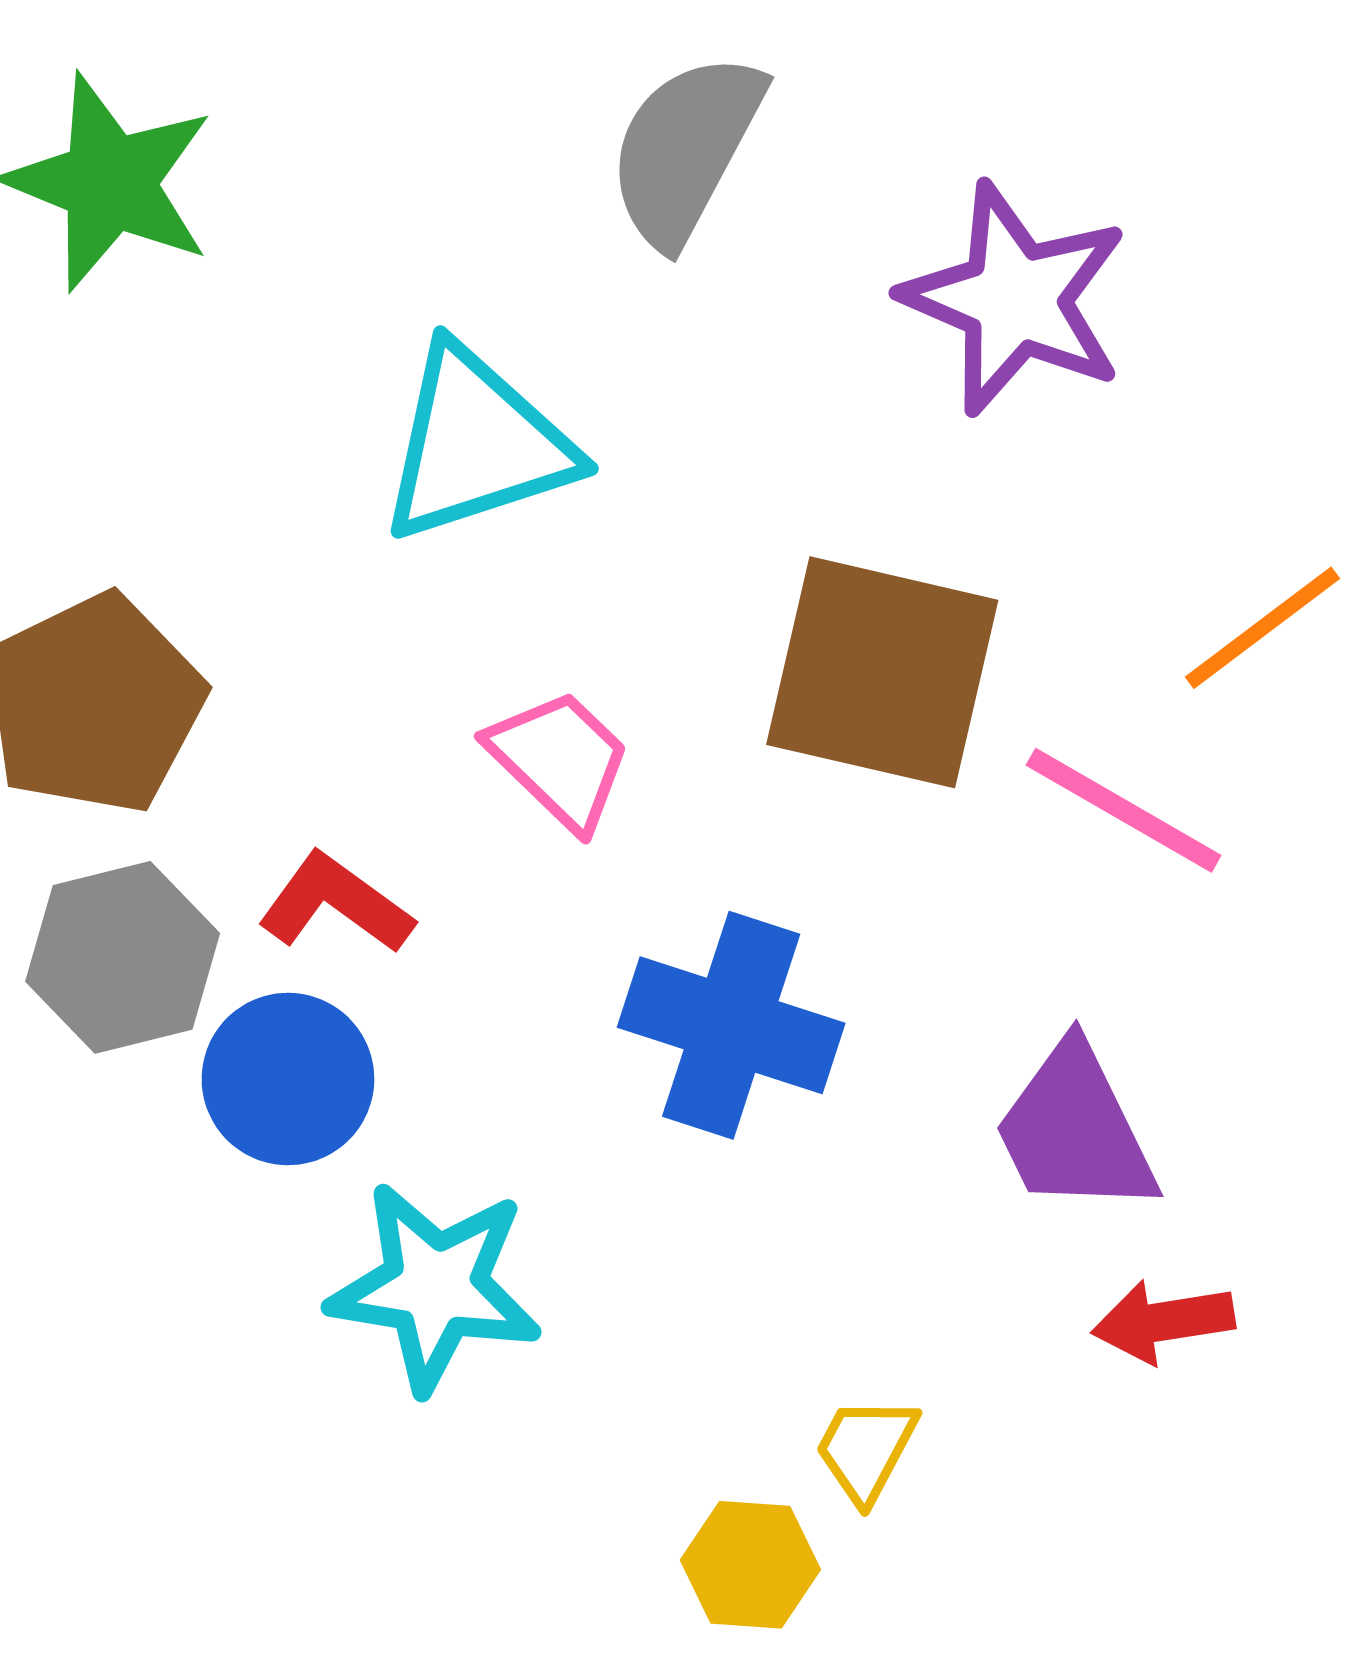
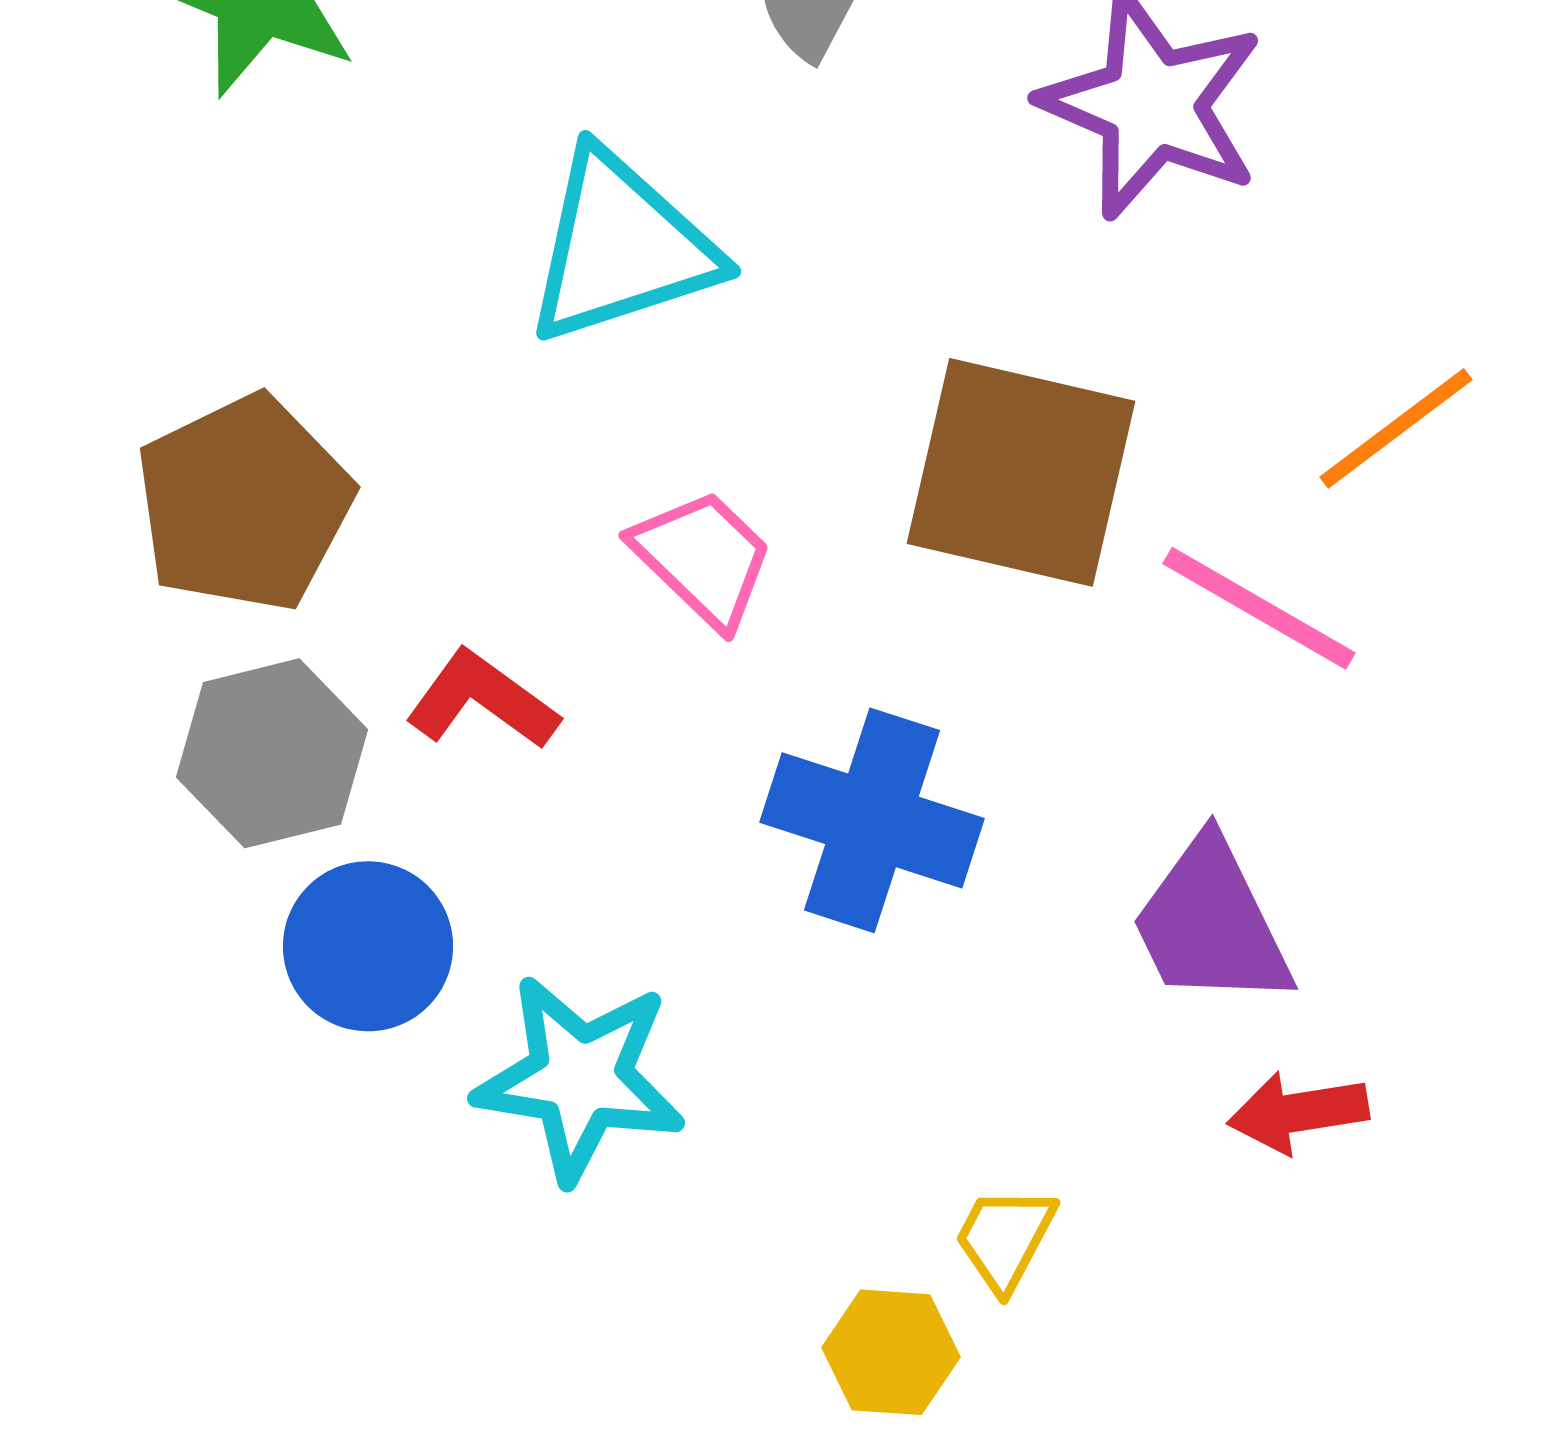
blue circle: (288, 1079) -> (368, 946), moved

